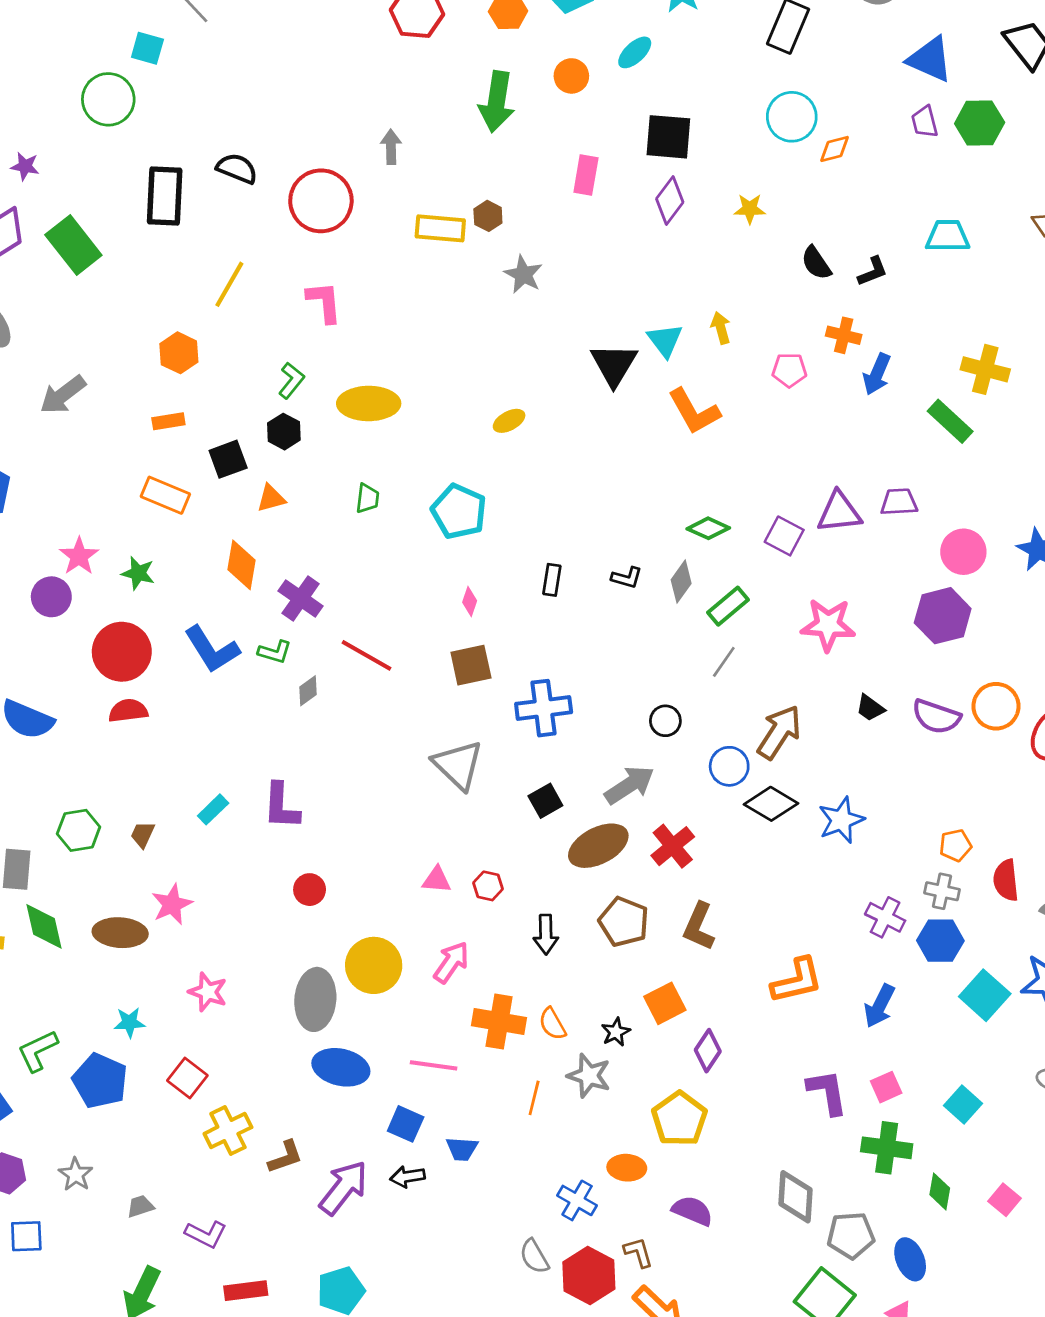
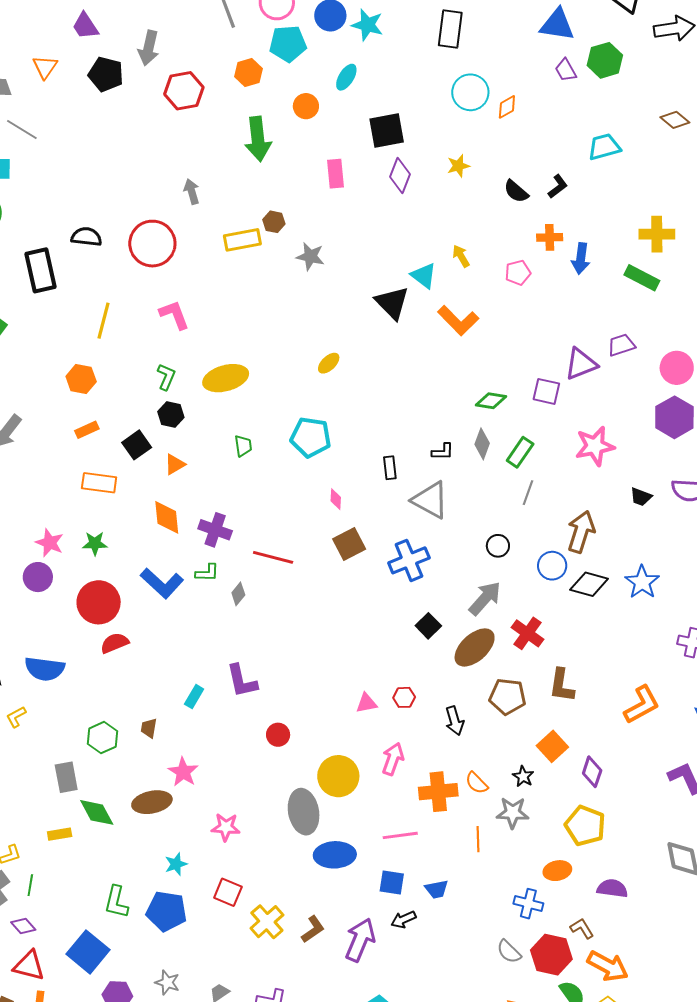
gray triangle: (458, 765) -> (430, 500), moved
green L-shape: (38, 1051) -> (116, 902), turned -36

